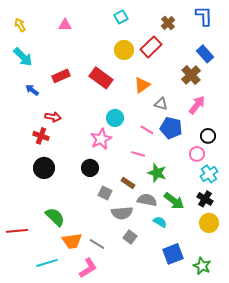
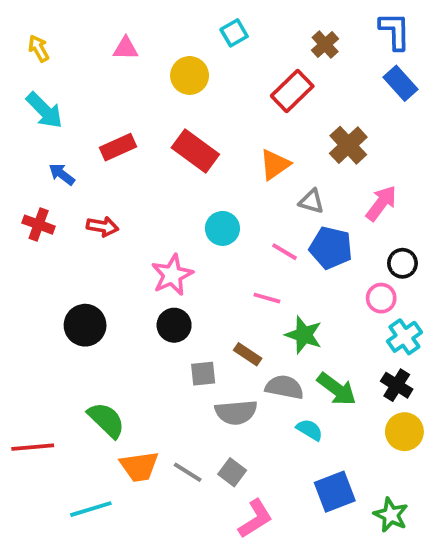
yellow circle: (124, 50) -> (190, 75), moved
blue rectangle: (205, 54) -> (401, 83), moved
brown cross: (191, 75) -> (348, 145), moved
red cross: (41, 136) -> (39, 225), moved
pink star: (101, 139) -> (172, 275), moved
gray square: (105, 193) -> (203, 374), turned -32
gray square: (130, 237) -> (232, 472), moved
pink L-shape: (88, 268) -> (255, 519), moved

